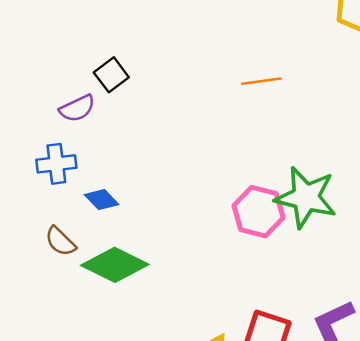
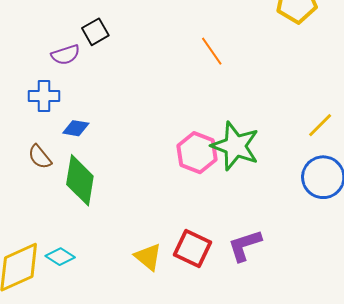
orange line: (261, 81) -> (212, 51), turned 56
blue diamond: (102, 200) -> (76, 128), turned -44
green diamond: (115, 265) -> (80, 180), turned 66

